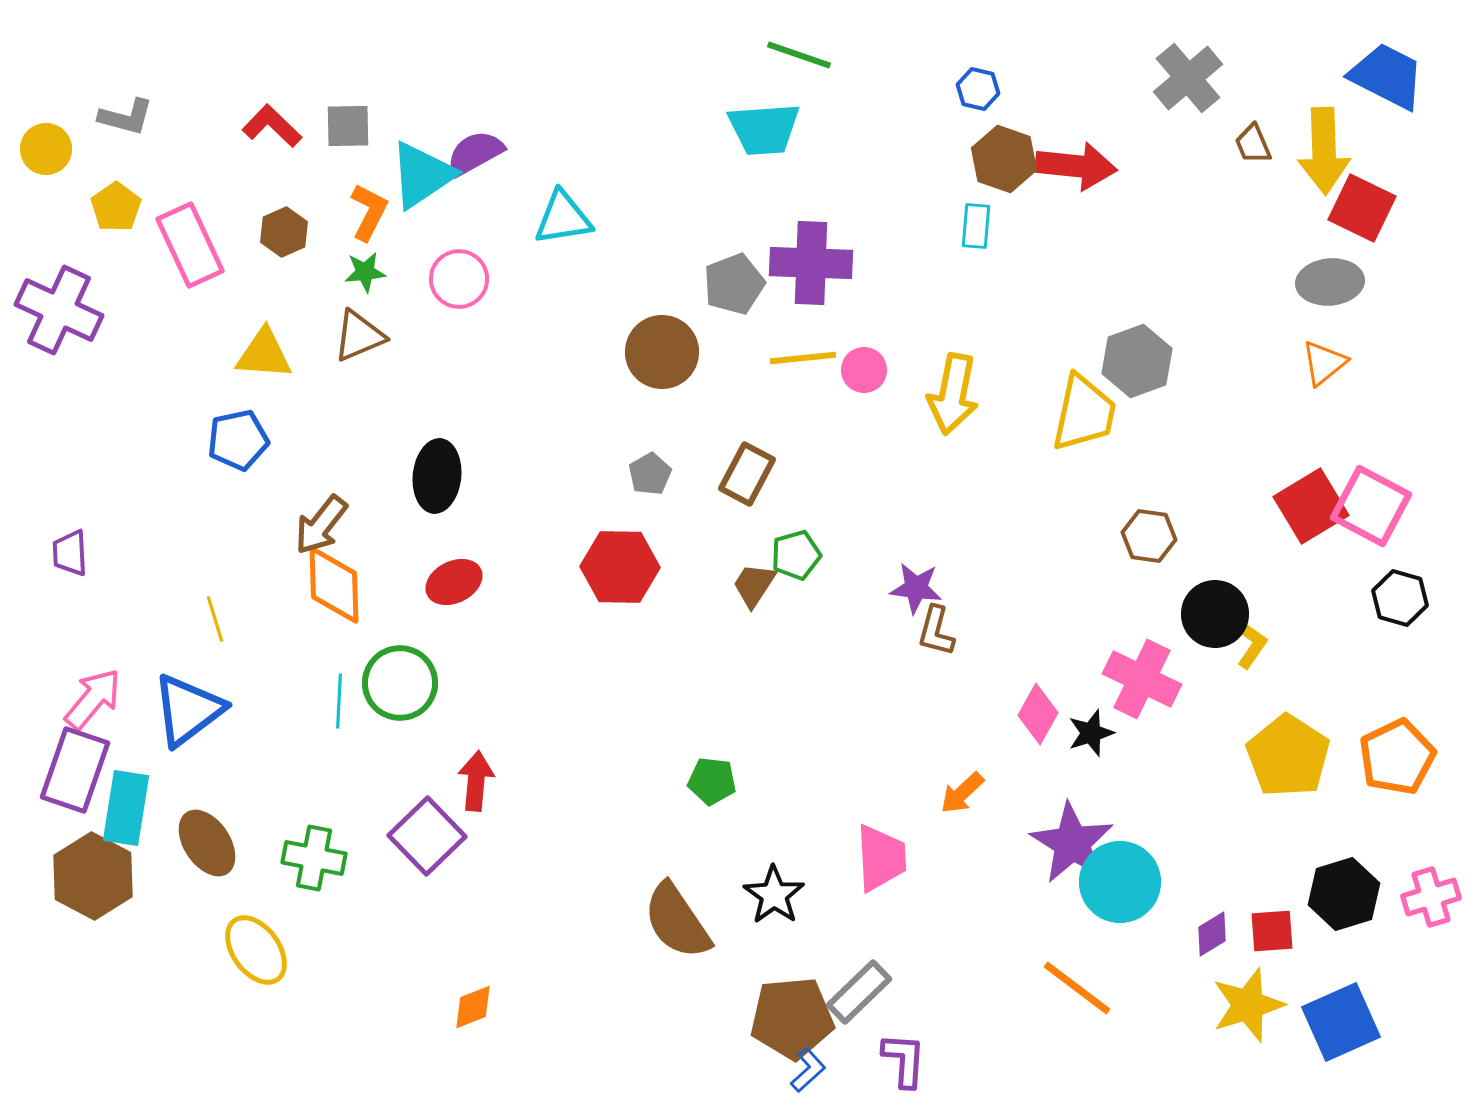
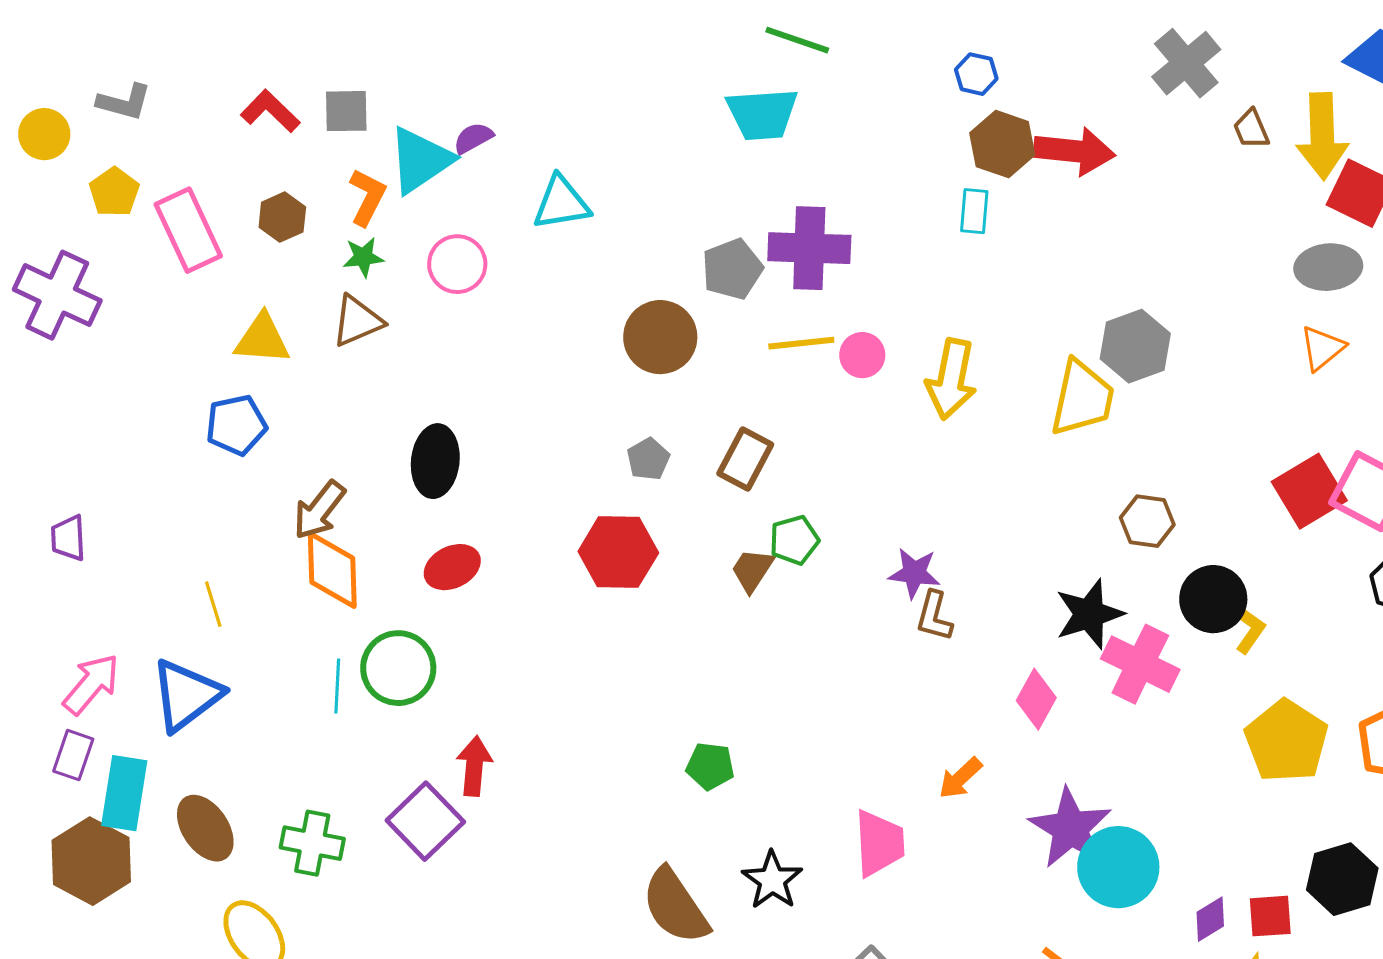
purple semicircle: (475, 153) -> (473, 138), size x0.7
black star: (1091, 733) -> (1089, 614), moved, size x1.5
purple rectangle: (75, 770) -> (73, 755), size x0.6

